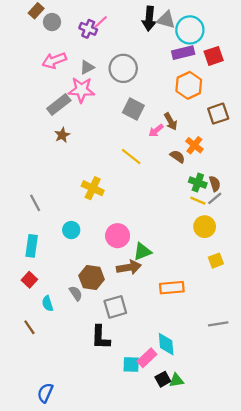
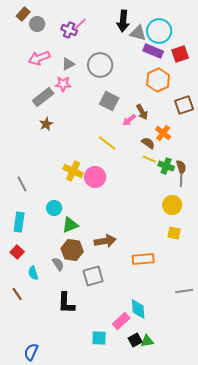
gray triangle: (166, 20) -> (138, 33), moved
purple rectangle: (183, 53) -> (153, 51), turned 36
pink star: (81, 90) -> (63, 84), size x0.7
gray line: (215, 198) -> (181, 180), turned -48
yellow line: (198, 201) -> (149, 159), moved
pink circle: (118, 236) -> (95, 177), moved
green triangle: (142, 251) -> (70, 225), moved
yellow square: (216, 261) -> (174, 233), moved, turned 32
black L-shape: (101, 337) -> (66, 303), moved
cyan square: (131, 365) -> (99, 338), moved

